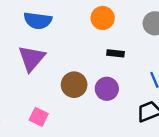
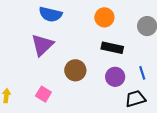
black rectangle: (116, 53) -> (112, 48), size x1.5
purple circle: (107, 89) -> (115, 77), moved

